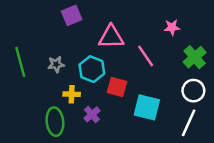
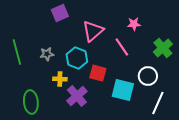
pink star: (172, 27) -> (134, 24), moved
pink triangle: (111, 37) -> (93, 31), turned -40
white circle: (193, 91) -> (148, 76), moved
purple cross: (92, 114) -> (77, 96), size x1.5
green ellipse: (55, 122) -> (31, 102), moved

